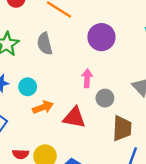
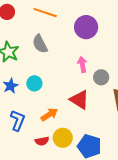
orange arrow: (43, 107) -> (49, 115), moved
red triangle: (74, 117) -> (79, 100), turned 35

